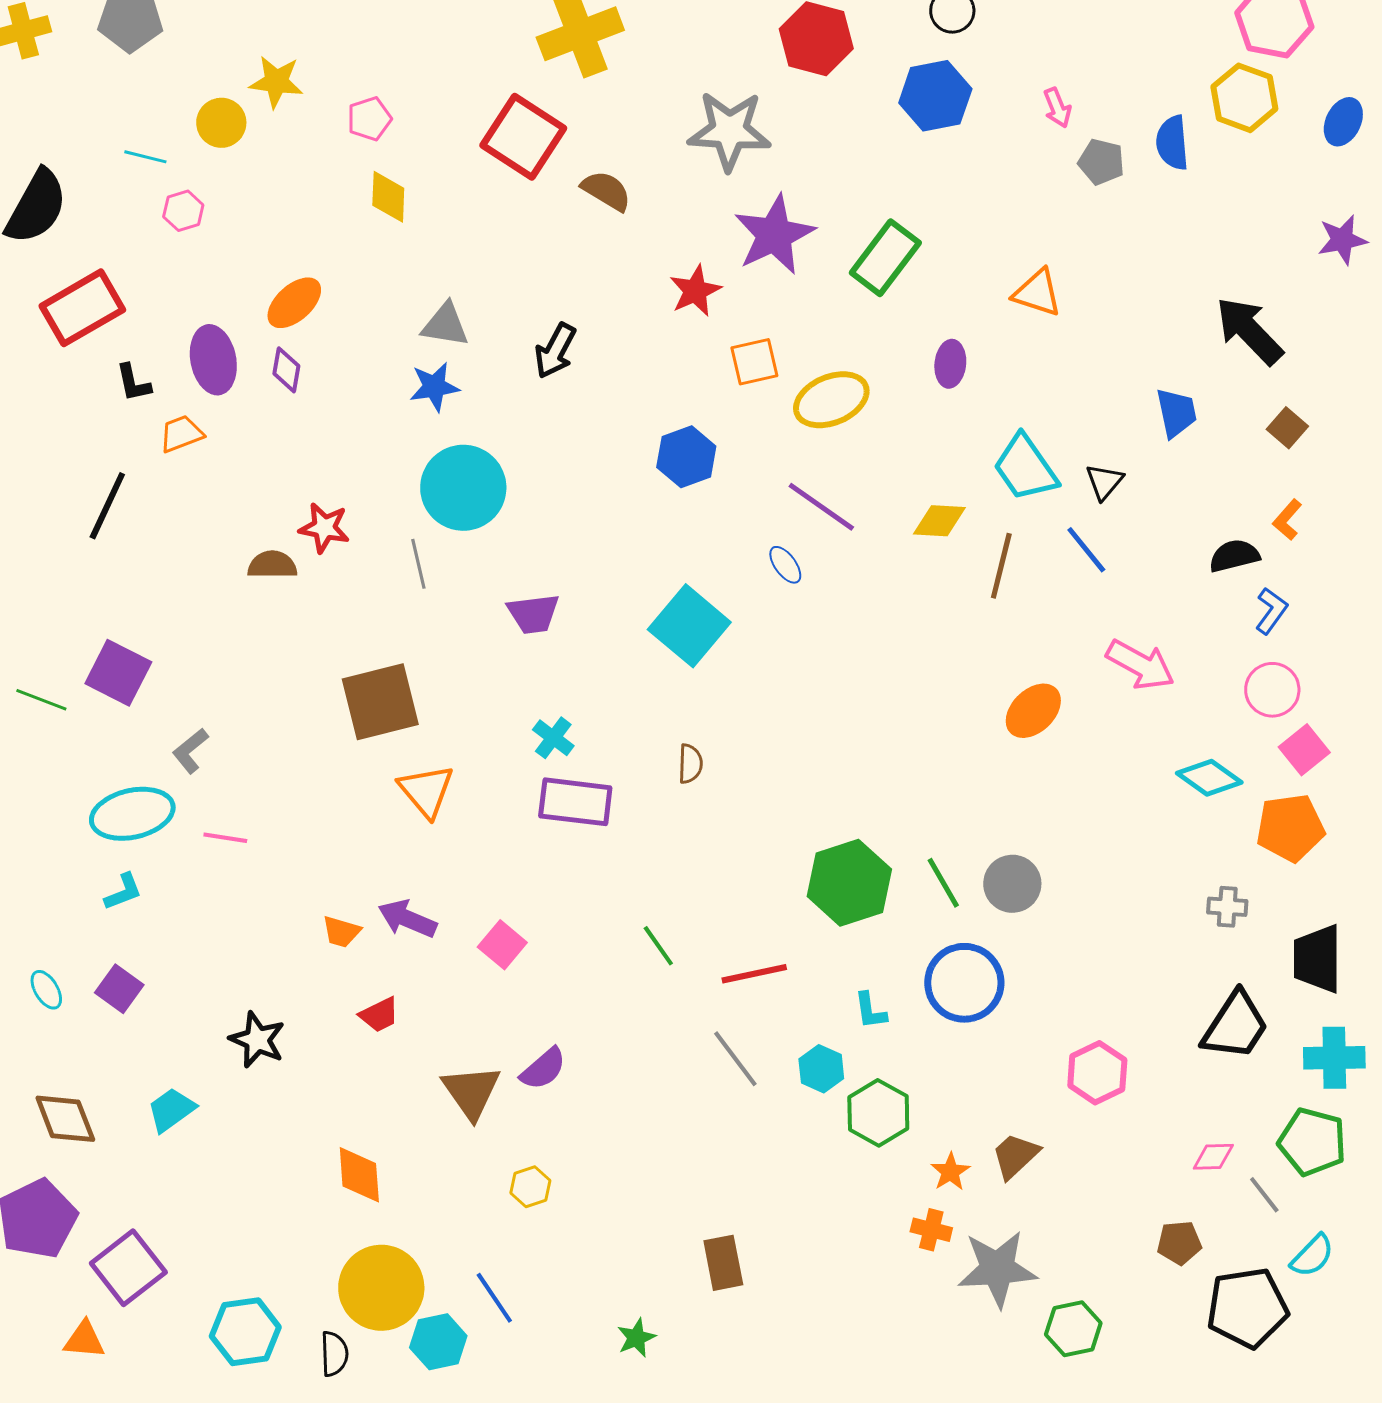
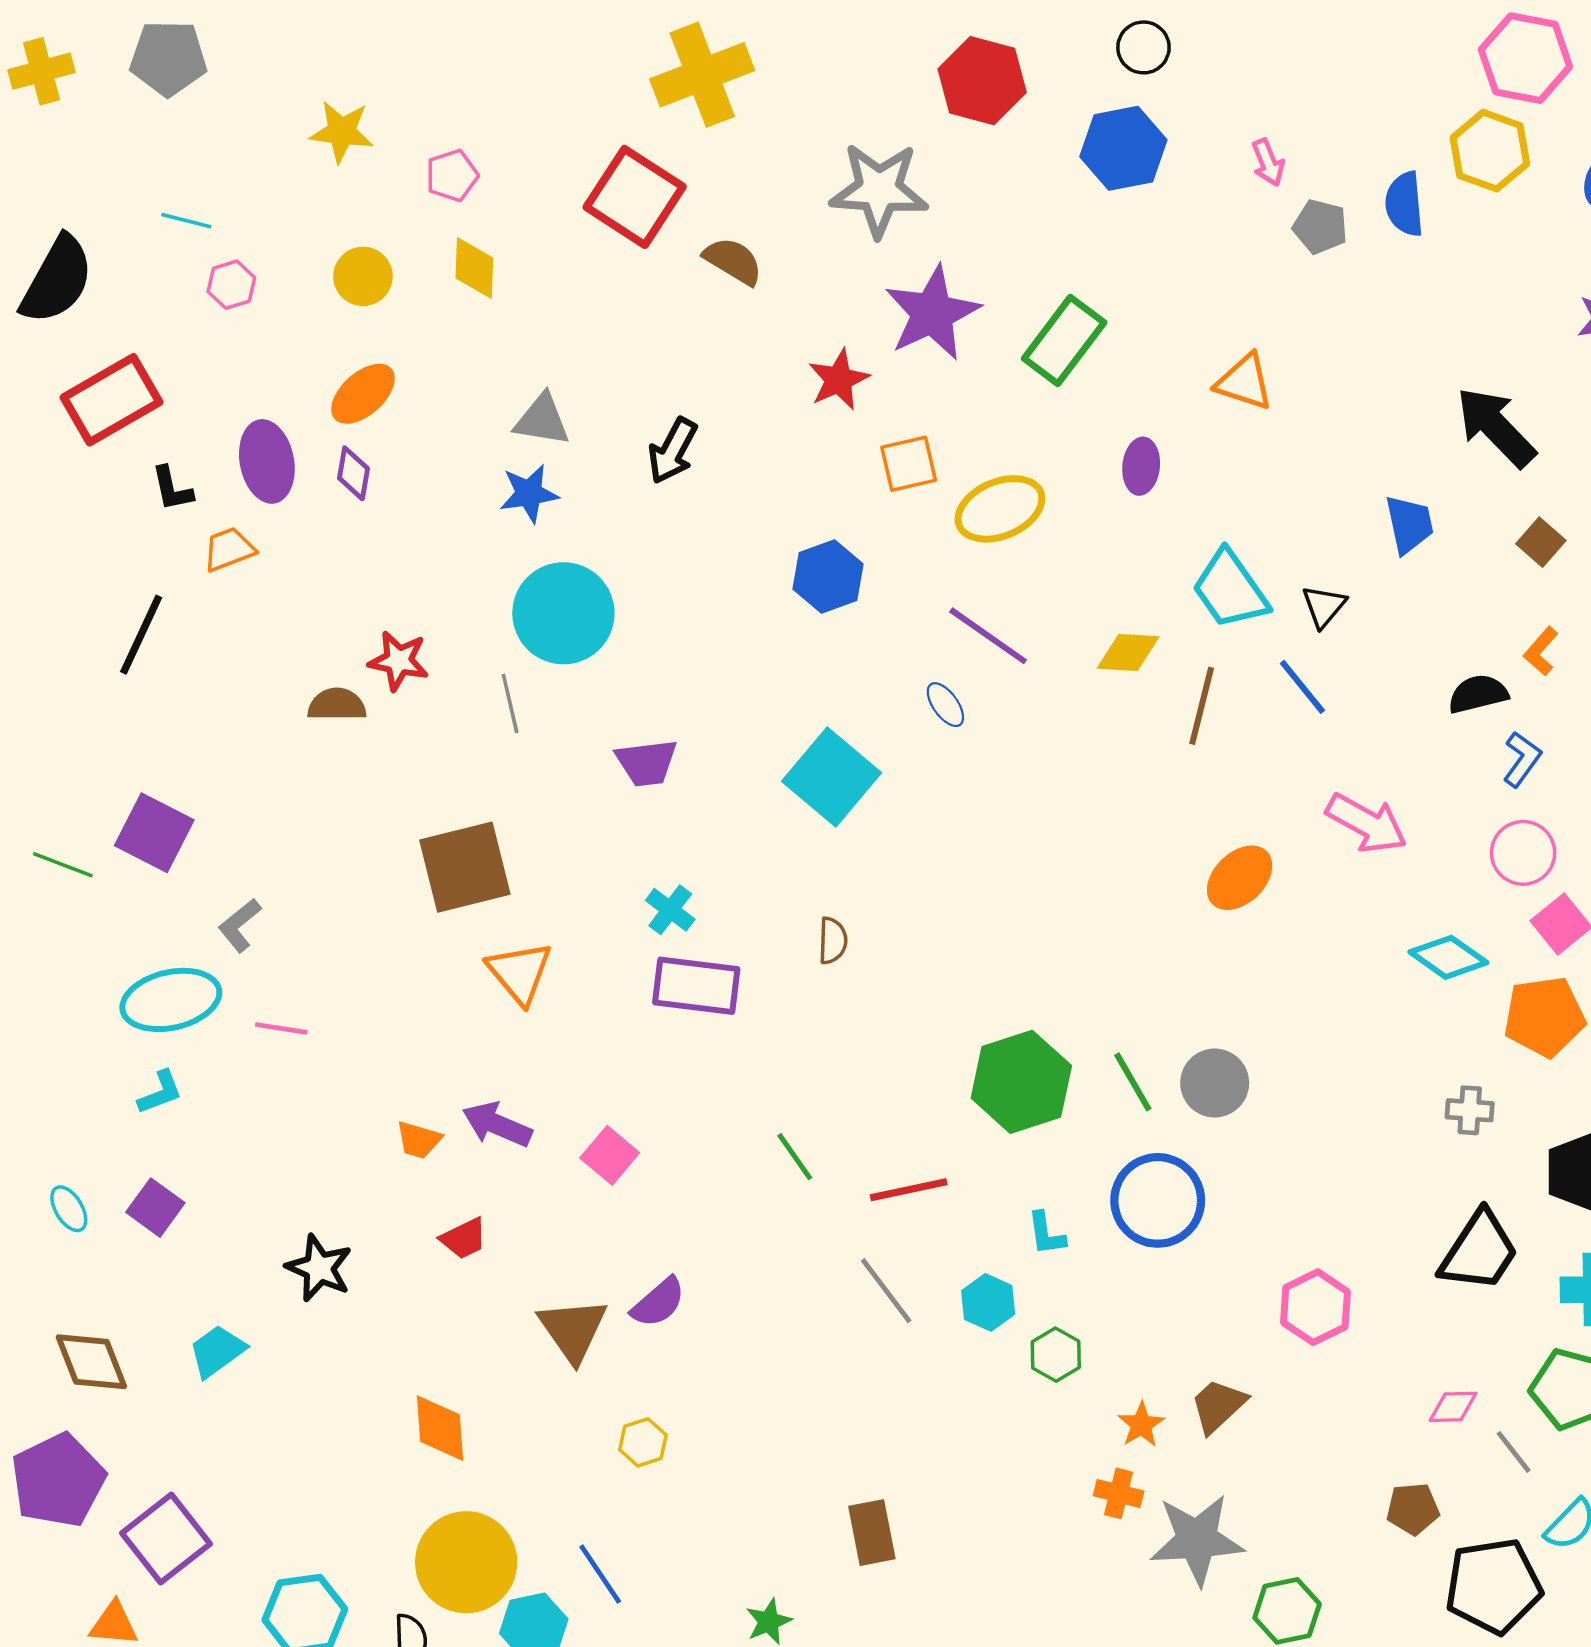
yellow circle: (221, 123) -> (363, 276), moved
green hexagon: (878, 1113) -> (1056, 1355), size x0.7

